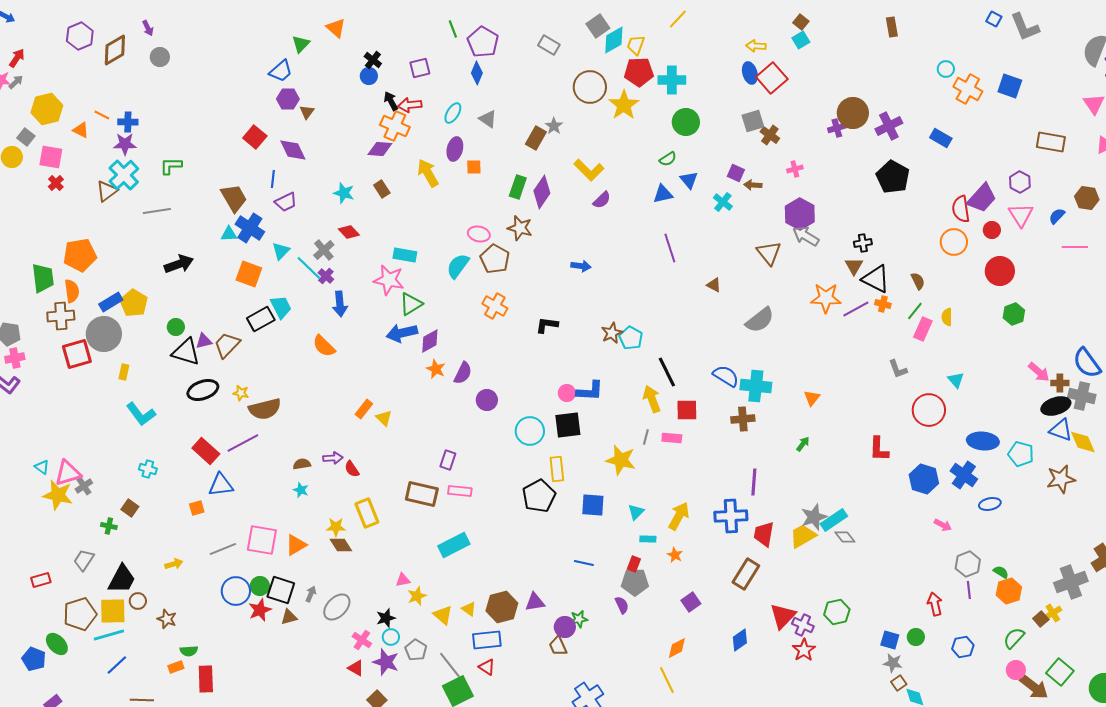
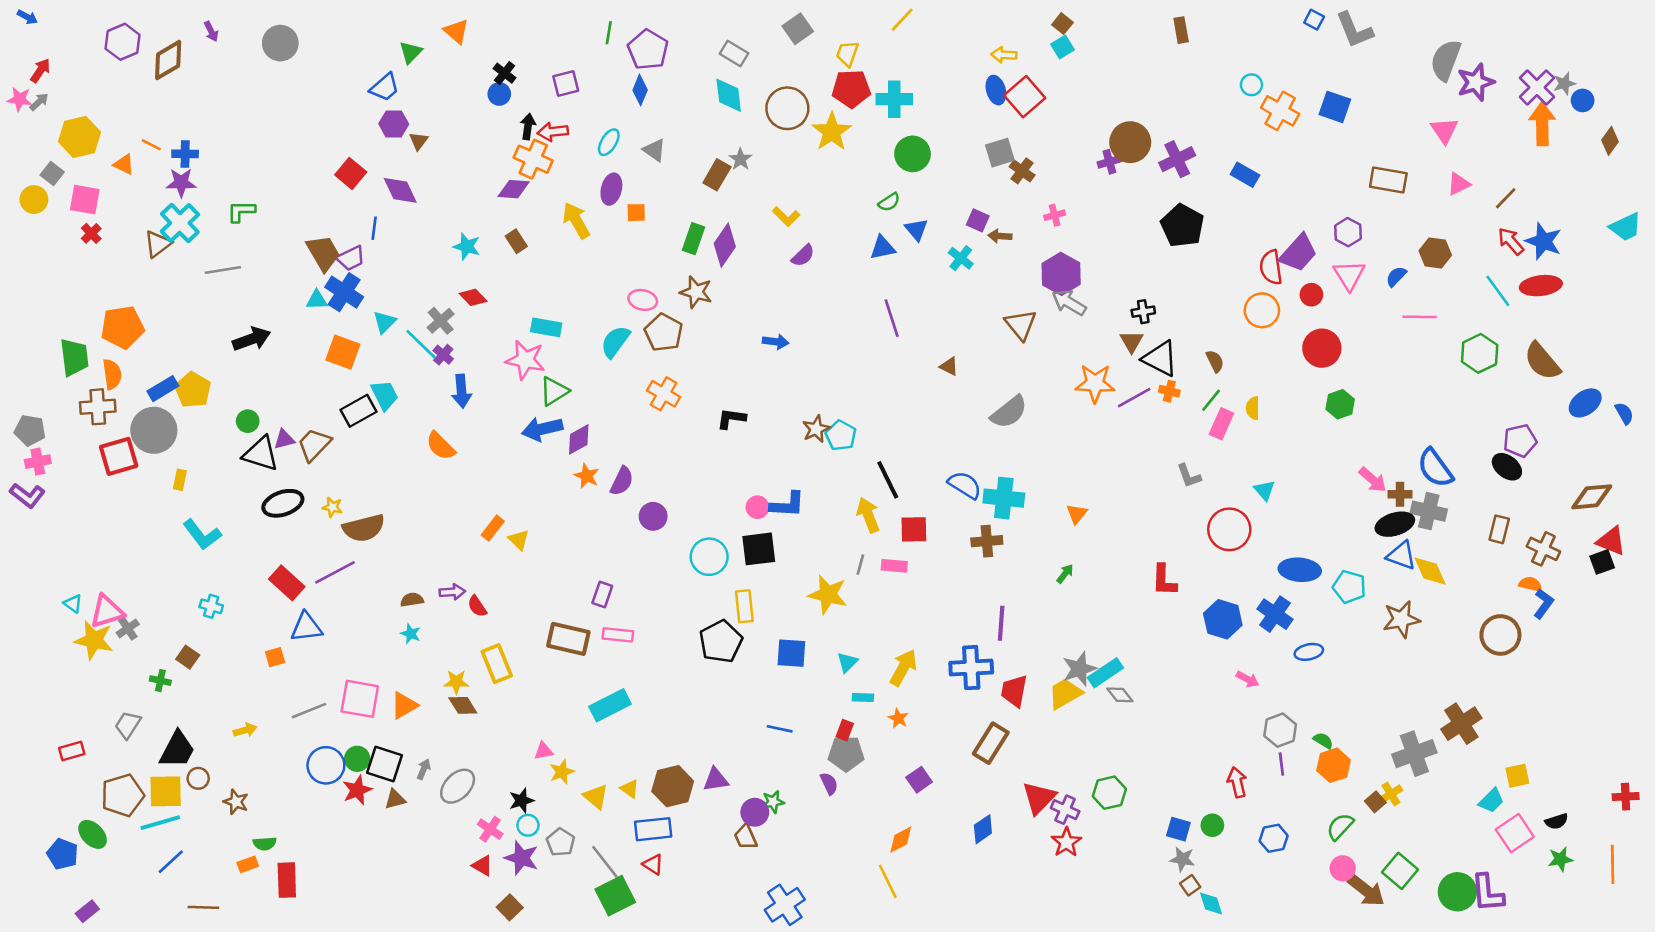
green line: (453, 29) -> (609, 33), turned 30
cyan diamond: (614, 40) -> (729, 95), moved, turned -68
gray circle: (160, 57) -> (280, 43), moved, size x1.4
black arrow: (391, 101) -> (528, 127), turned 36
yellow L-shape: (589, 170) -> (786, 216), size x0.7
purple trapezoid: (286, 202) -> (351, 258), moved

